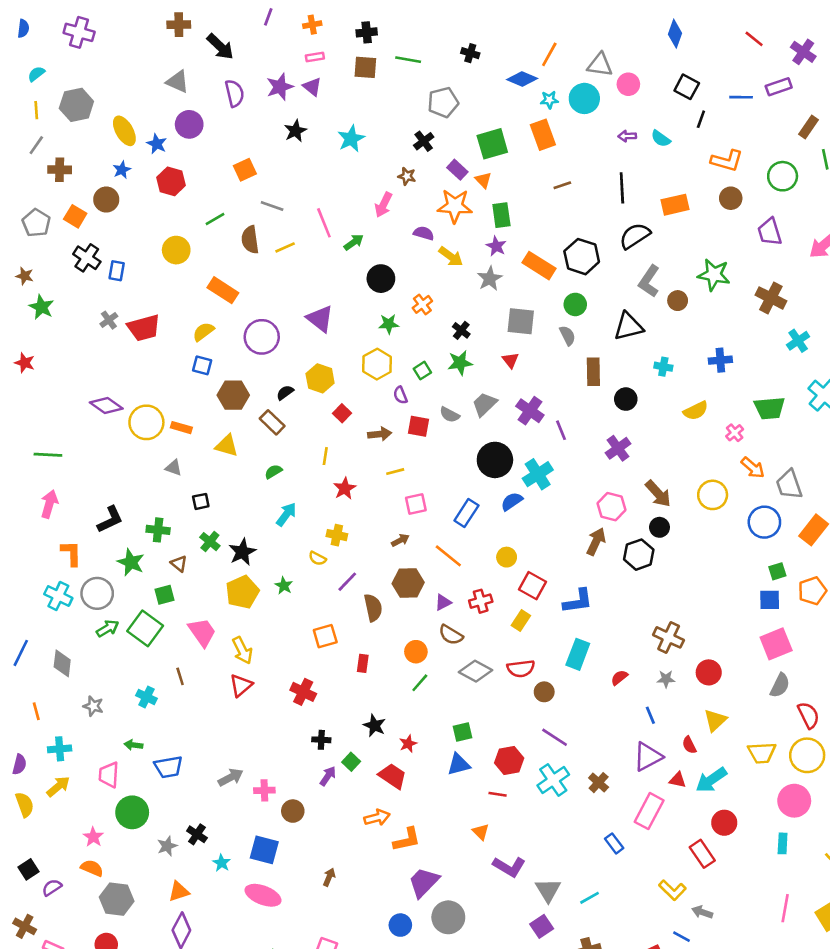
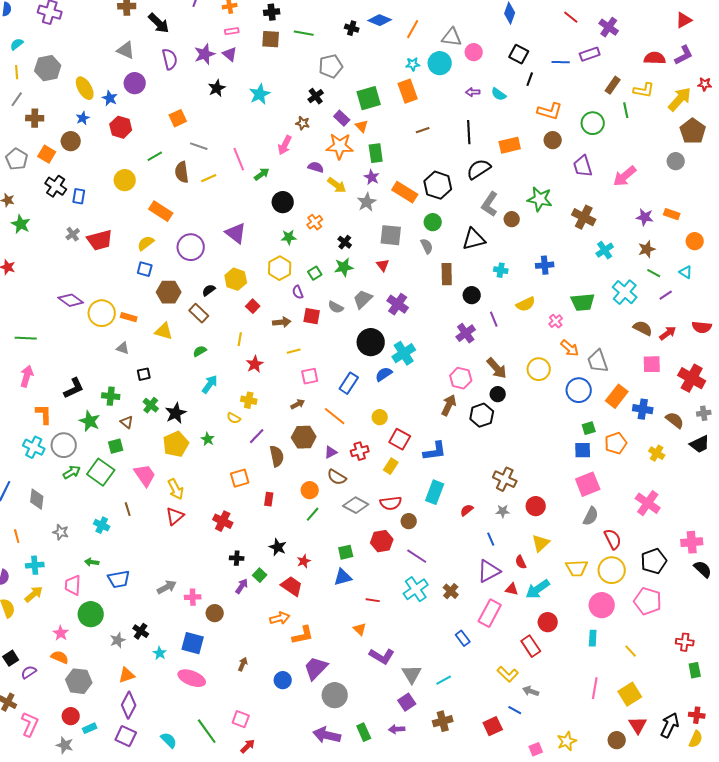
blue diamond: (522, 79) -> (380, 20), moved
purple line: (561, 430) -> (494, 319), moved
red hexagon: (509, 761) -> (382, 541), moved
blue circle: (400, 925) -> (283, 680), moved

